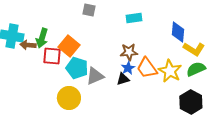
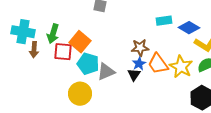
cyan rectangle: (134, 18) -> (164, 21), moved
blue diamond: (178, 32) -> (189, 28), turned -65
brown arrow: (28, 45) -> (34, 50), moved, turned -91
black triangle: (123, 79) -> (134, 75), turned -40

